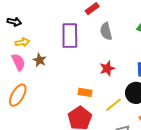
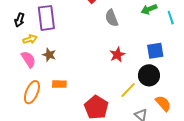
black arrow: (14, 22) -> (19, 20), turned 104
purple rectangle: (70, 36) -> (46, 18), moved
orange rectangle: (85, 92) -> (59, 84), moved

